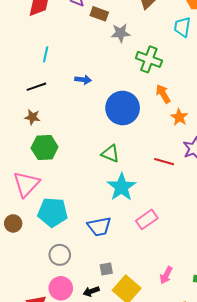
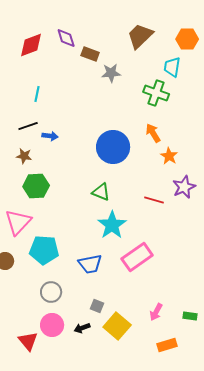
green cross: (149, 59) -> (156, 93), moved
blue arrow: (83, 80) -> (50, 136), moved
pink rectangle: (147, 219) -> (137, 257), size x1.4
gray square: (106, 269) -> (97, 306), turned 32

